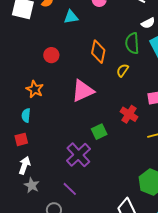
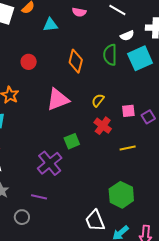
yellow semicircle: (123, 70) -> (98, 100), moved
purple line: (70, 189) -> (39, 197), turned -35

